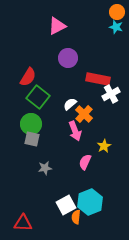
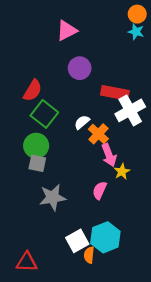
white cross: (111, 94) -> (130, 110), size x1.4
pink arrow: (75, 131) -> (109, 155), moved
gray star: (45, 168) -> (53, 197), size x1.6

